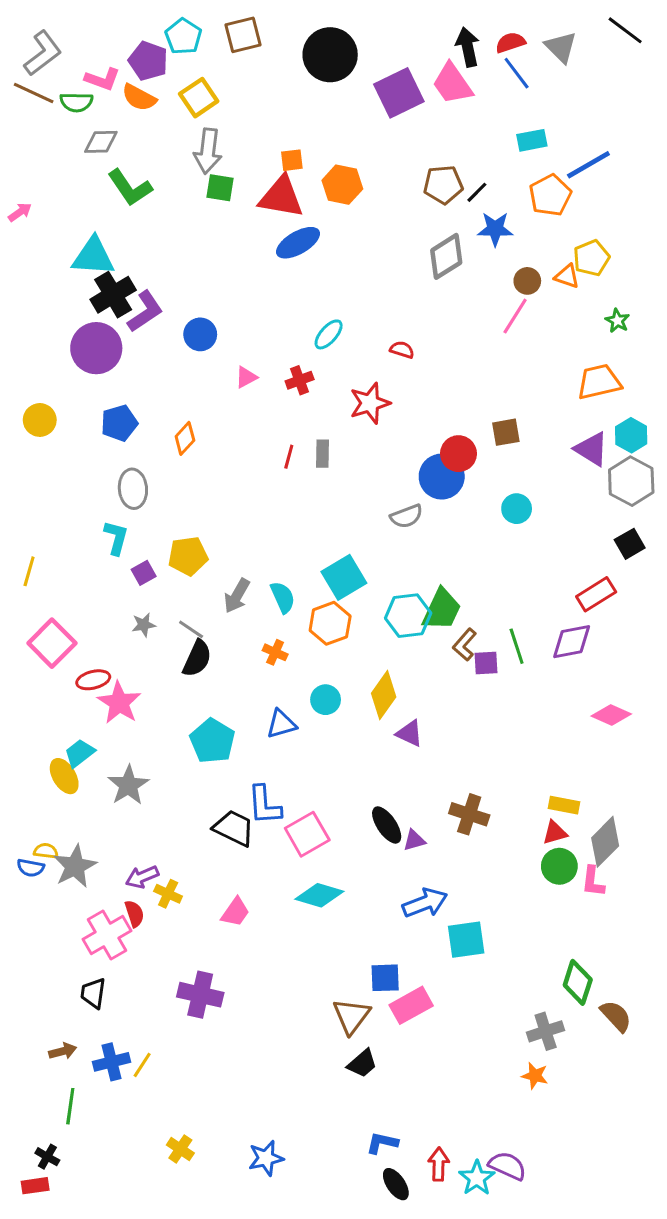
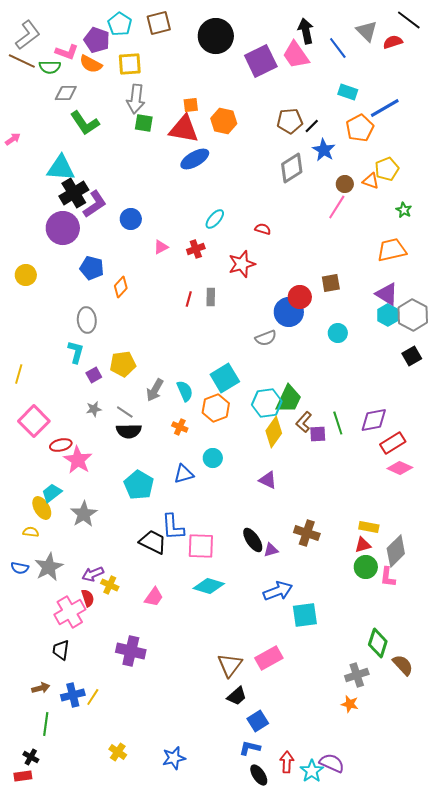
red semicircle: (510, 43) -> (393, 42), moved
yellow square: (199, 98) -> (130, 64), turned 30
cyan rectangle: (532, 140) -> (348, 92), turned 30
blue star: (495, 229) -> (324, 150), turned 30
blue pentagon: (119, 423) -> (92, 268), moved, turned 30
cyan hexagon: (631, 435) -> (388, 315), moved
red rectangle: (596, 594) -> (393, 443), moved
black semicircle: (197, 658) -> (129, 431), turned 65
yellow diamond: (384, 695) -> (274, 432), moved
pink square: (307, 834) -> (201, 546), turned 32
yellow semicircle: (46, 851) -> (31, 532), moved
blue square: (385, 978) -> (258, 721), moved, turned -30

